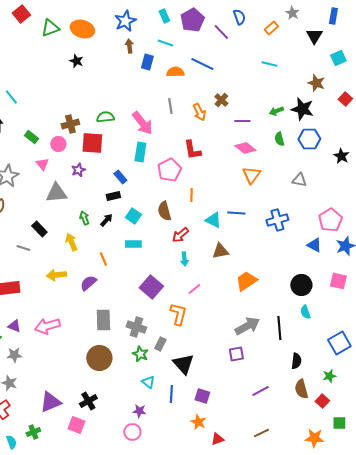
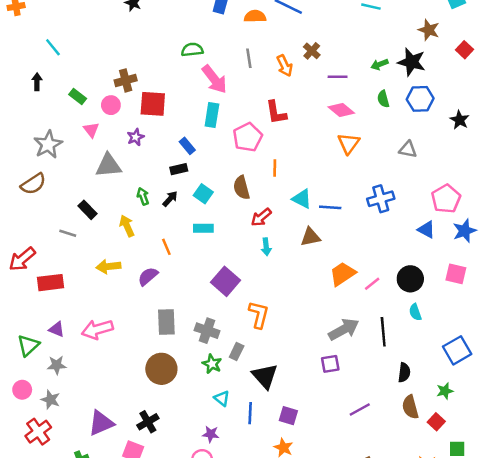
green semicircle: (105, 117) -> (192, 50), moved
blue line: (236, 213) -> (330, 207), moved
pink line: (194, 289) -> (372, 284), moved

